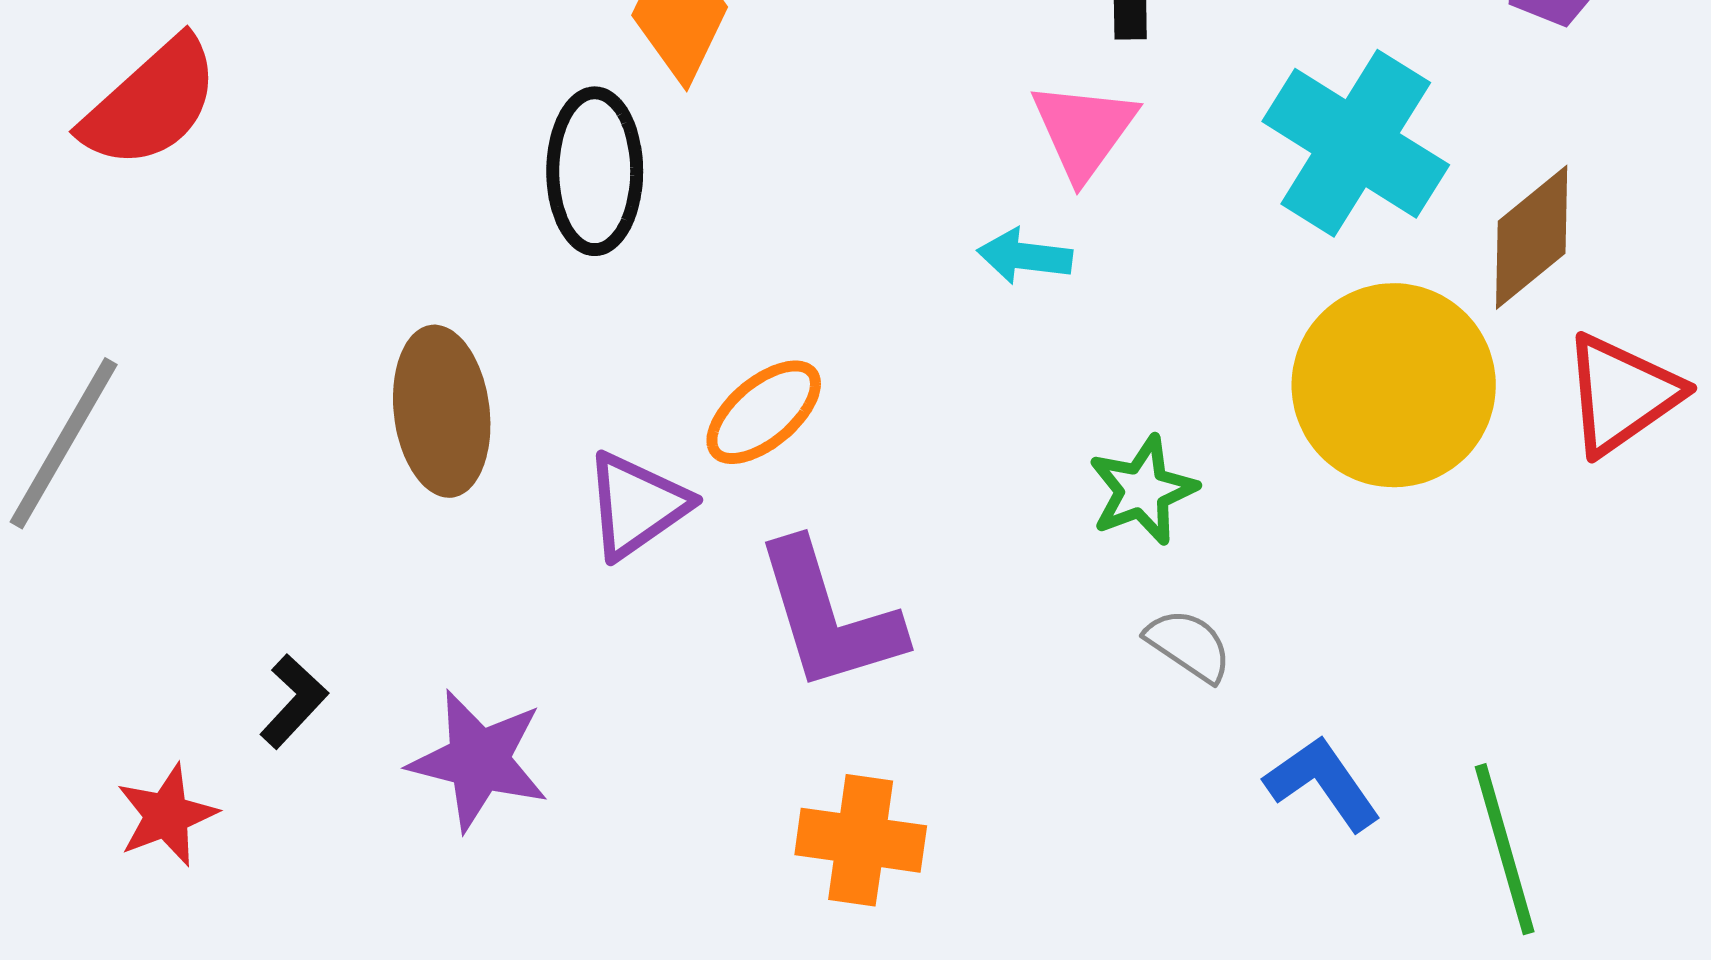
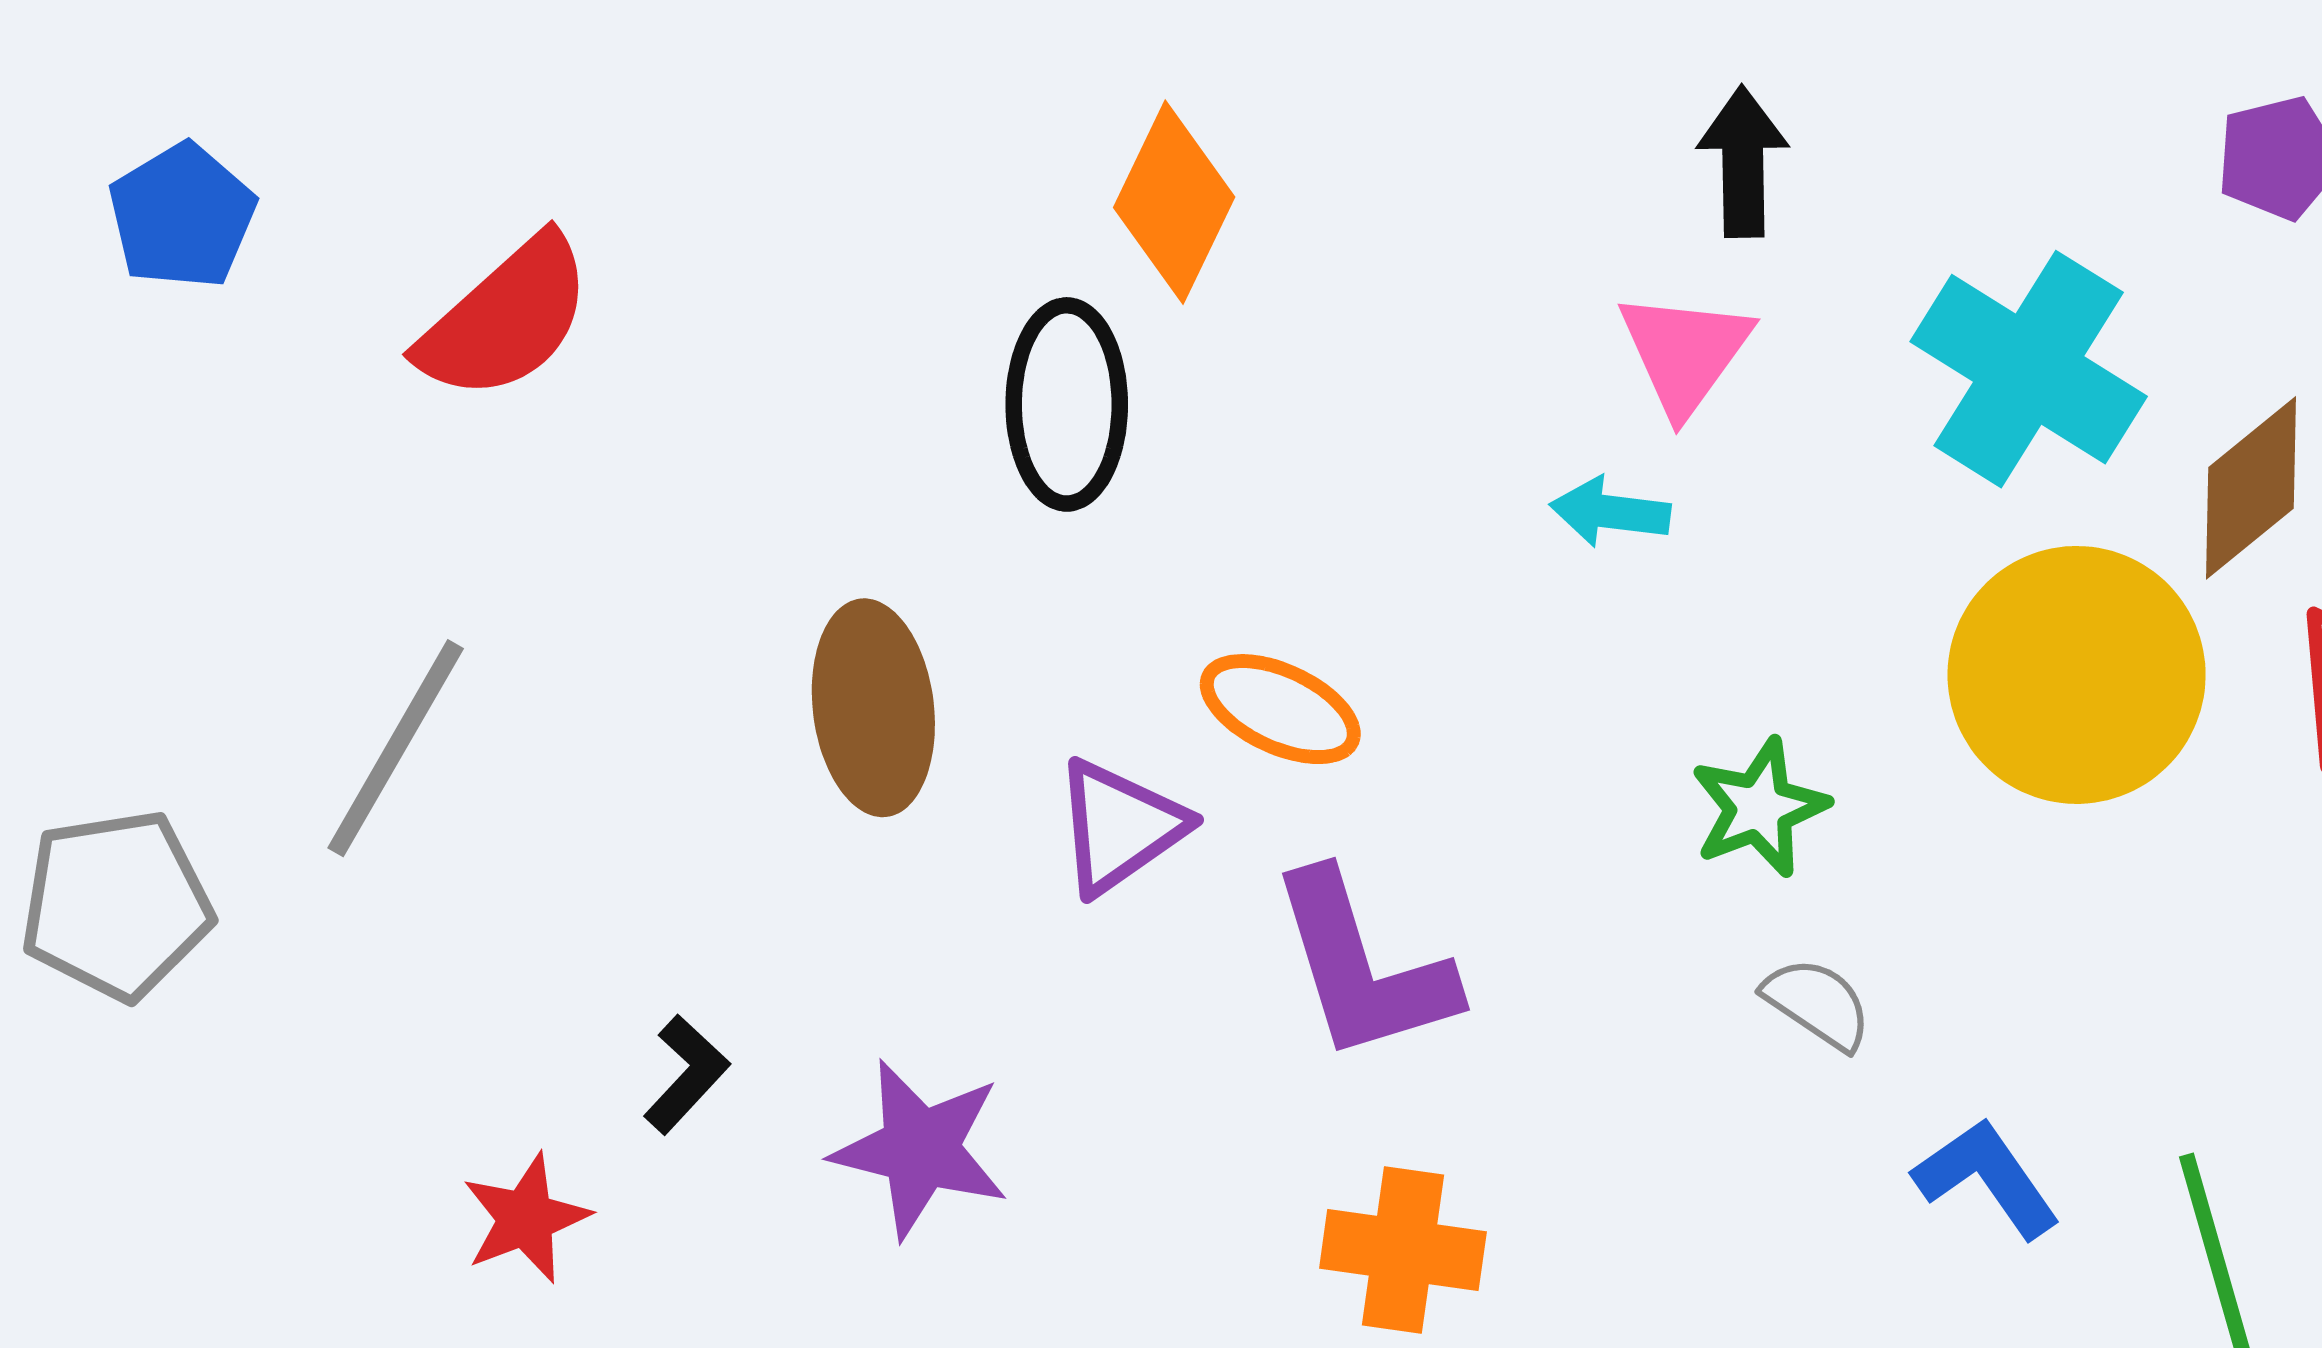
orange ellipse: (764, 412) -> (1280, 709), turned 65

